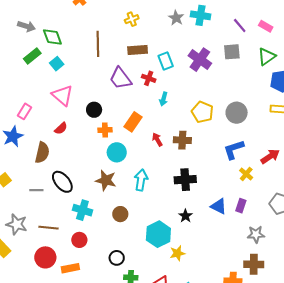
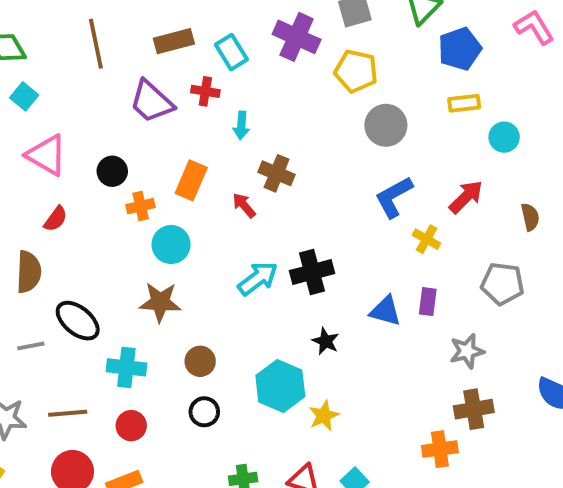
yellow pentagon: (202, 112) -> (356, 71), moved
brown cross: (182, 140) -> (277, 173), moved, turned 30
cyan arrow: (141, 180) -> (258, 278), moved, turned 55
black circle: (117, 258) -> (204, 412), moved

